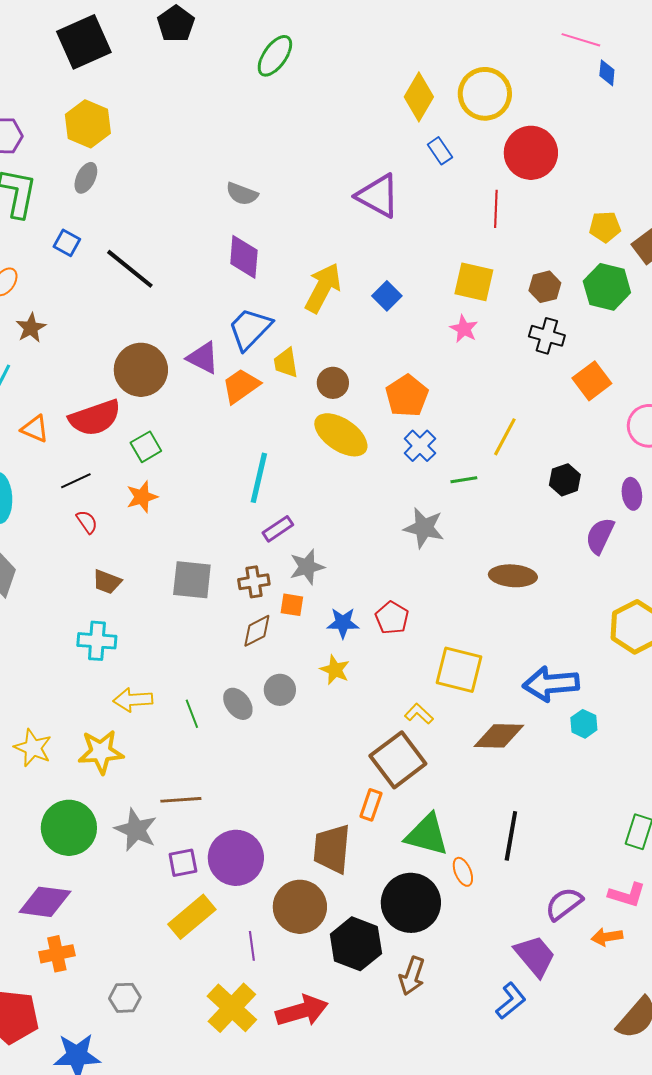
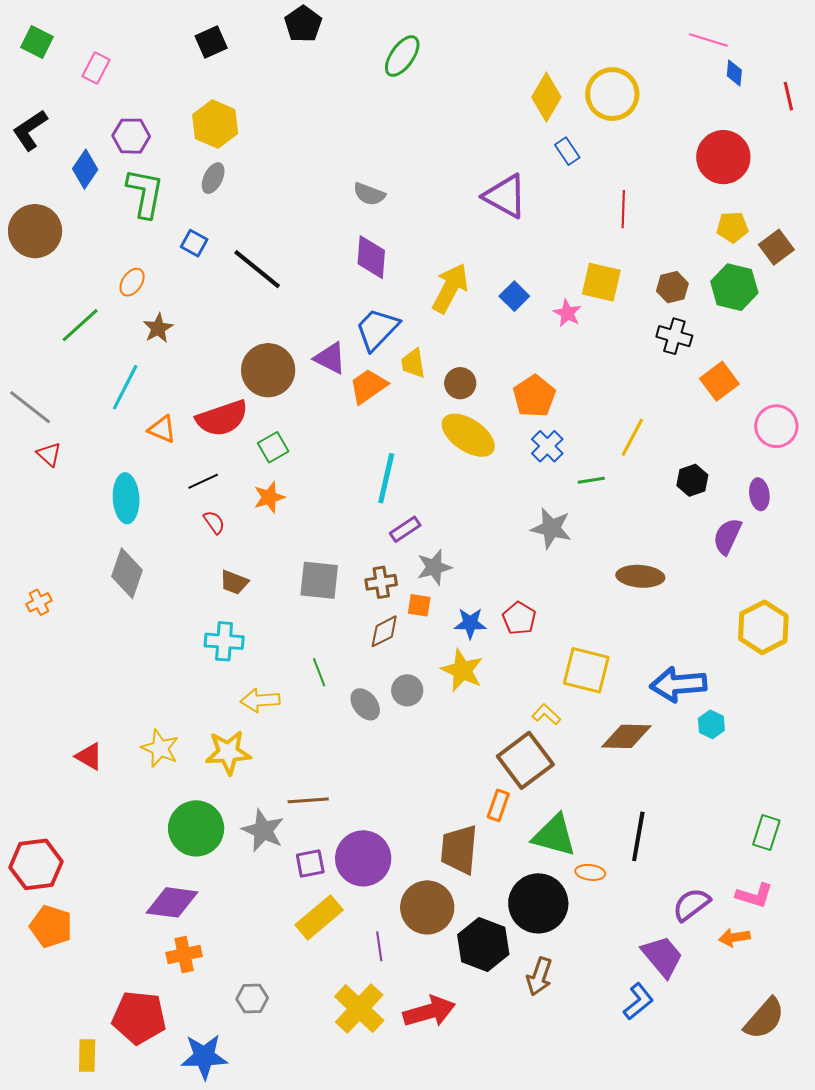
black square: (84, 42) -> (211, 42), size x0.6
red circle: (531, 153) -> (723, 157), moved
pink star: (464, 329) -> (567, 313), moved
yellow star: (335, 670) -> (462, 670), size x1.4
green line: (192, 714) -> (319, 672), moved
orange ellipse: (463, 872) -> (590, 872), turned -60

